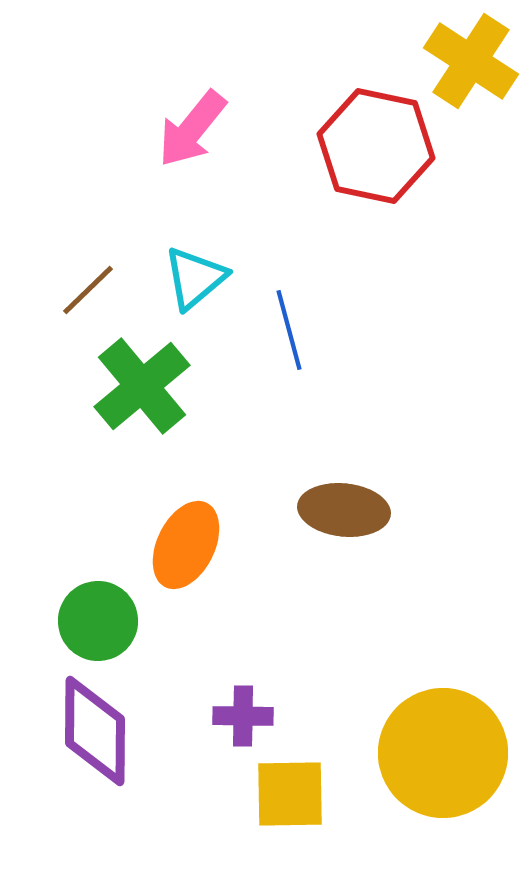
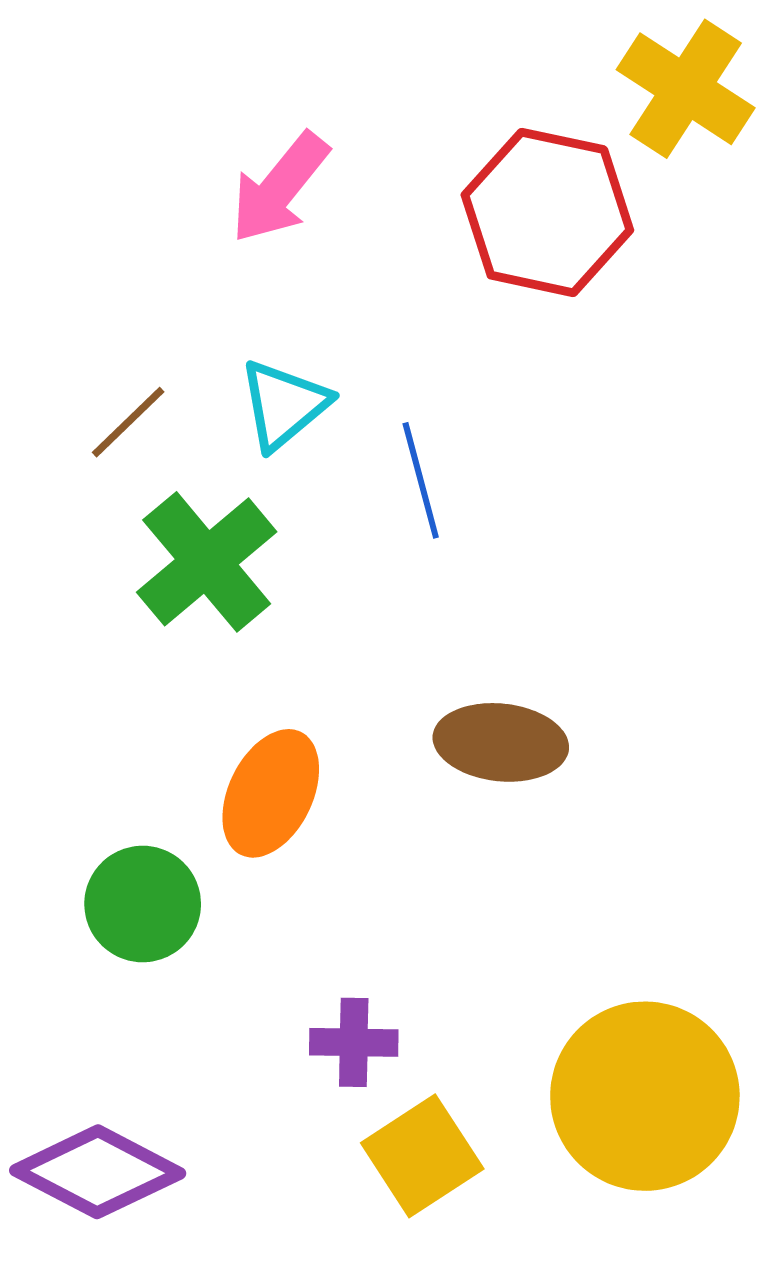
purple diamond: (95, 731) -> (98, 1172), moved, turned -63
yellow square: (290, 794) -> (422, 1156), turned -32

